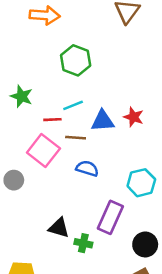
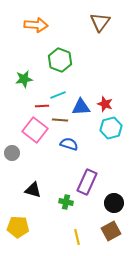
green star: (22, 96) -> (24, 79), moved, turned -30
cyan hexagon: (141, 183) -> (111, 128), moved
black triangle: (59, 228) -> (33, 190), moved

